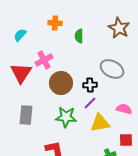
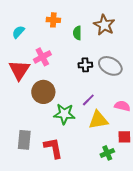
brown star: (119, 28) -> (104, 25), moved
brown circle: (61, 83) -> (43, 92), moved
black cross: (90, 85) -> (85, 65), moved
gray rectangle: (26, 115) -> (24, 140), moved

